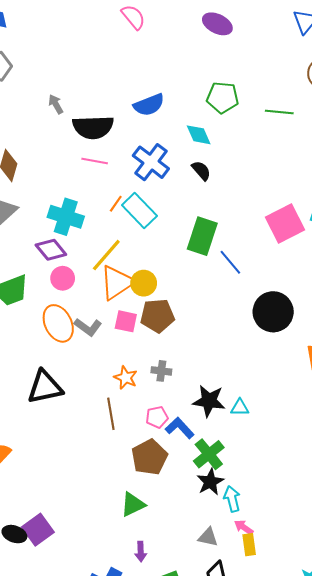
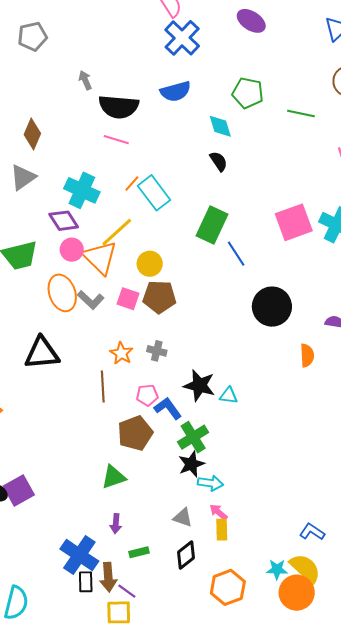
blue cross: (151, 162) -> (182, 38), moved
orange triangle: (117, 283) -> (100, 258), moved, turned -48
cyan arrow: (232, 499) -> (210, 483), turned 105

